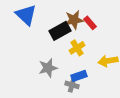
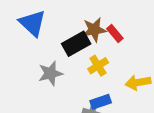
gray star: (48, 68) -> (50, 73), moved

